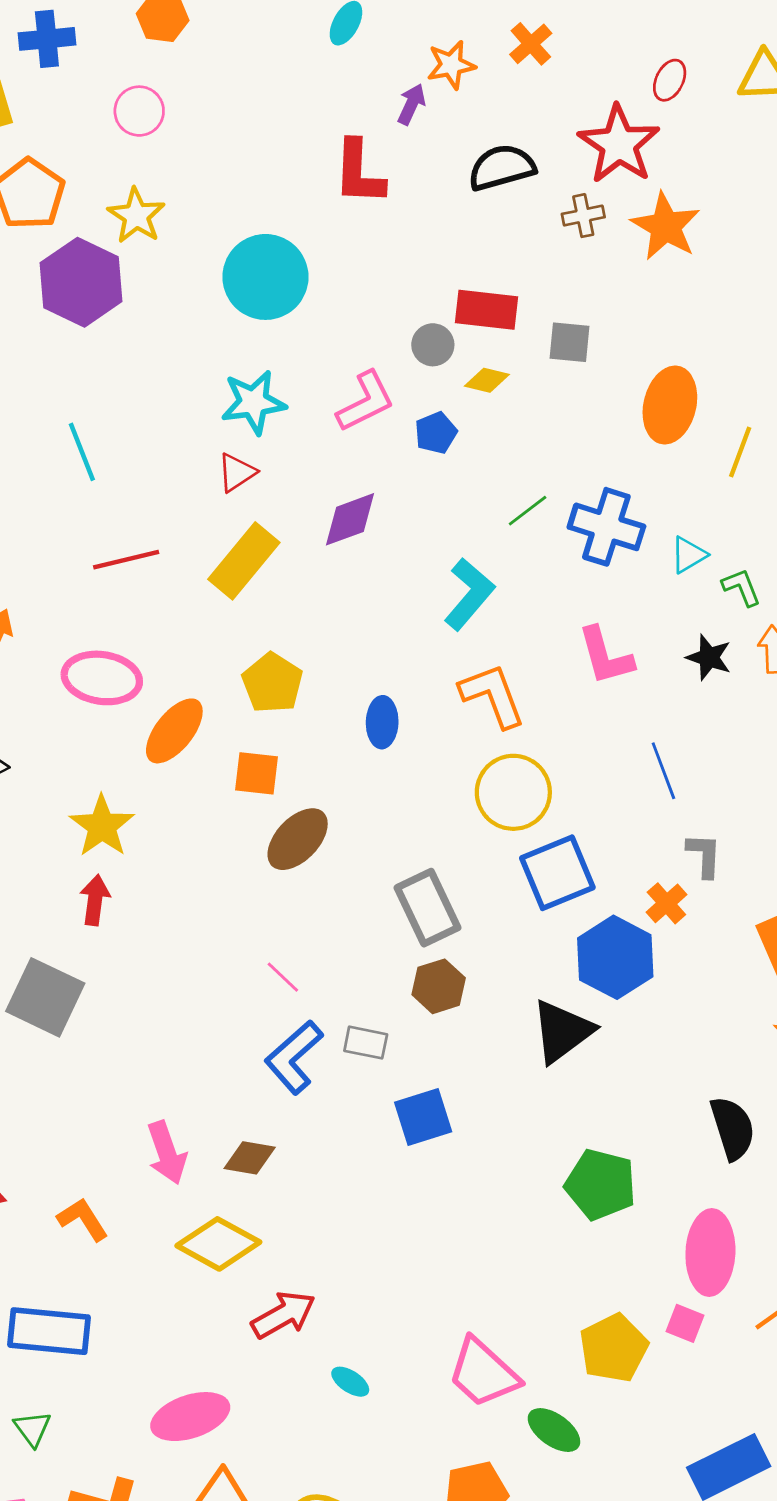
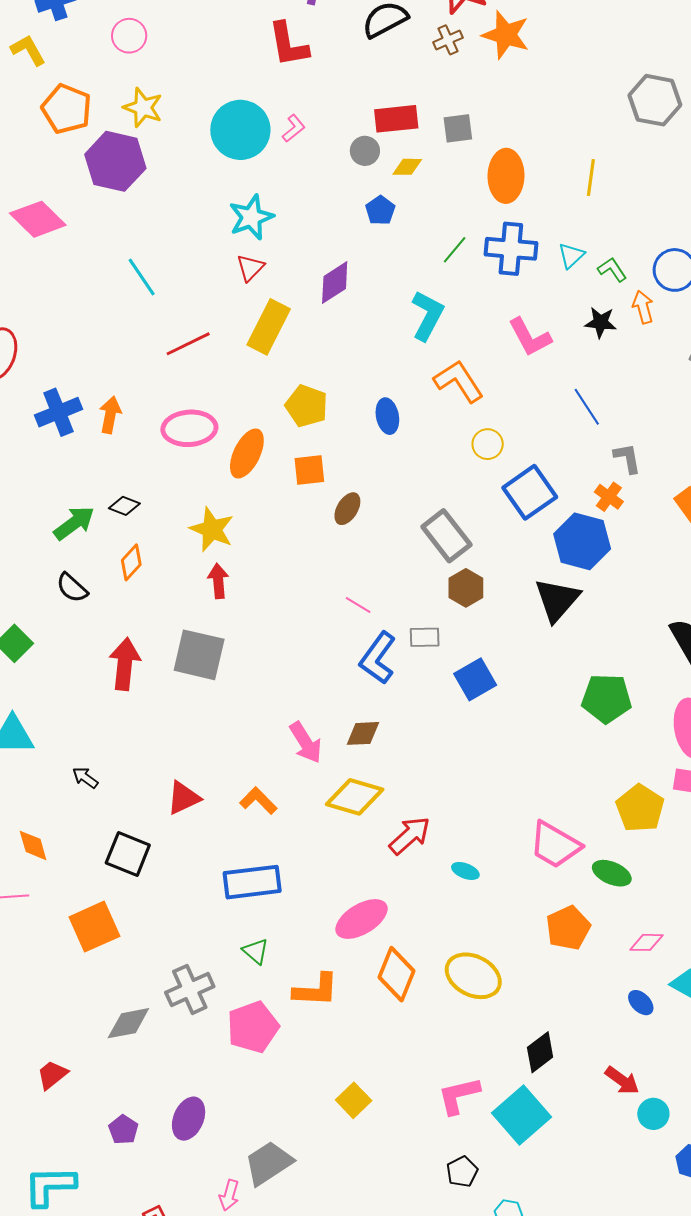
pink L-shape: (366, 402) -> (294, 128), moved, size x0.6
orange ellipse: (670, 405) -> (506, 176), moved
yellow circle: (513, 792) -> (488, 444), size x0.6
brown ellipse: (298, 839) -> (347, 509), size x0.7

